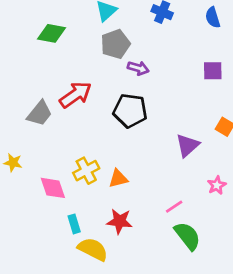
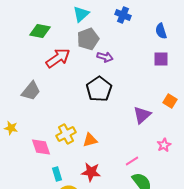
blue semicircle: (213, 17) -> (161, 31), moved
red arrow: (76, 95) -> (58, 58), moved
black pentagon: (130, 111) -> (99, 89), turned 30

